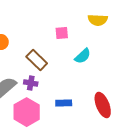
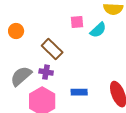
cyan semicircle: (83, 56) -> (98, 30), moved

